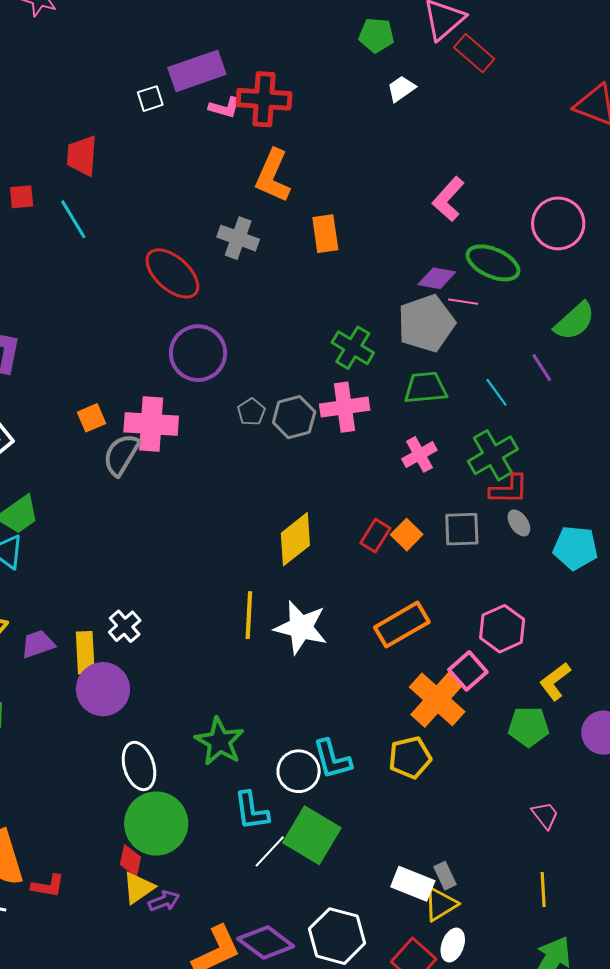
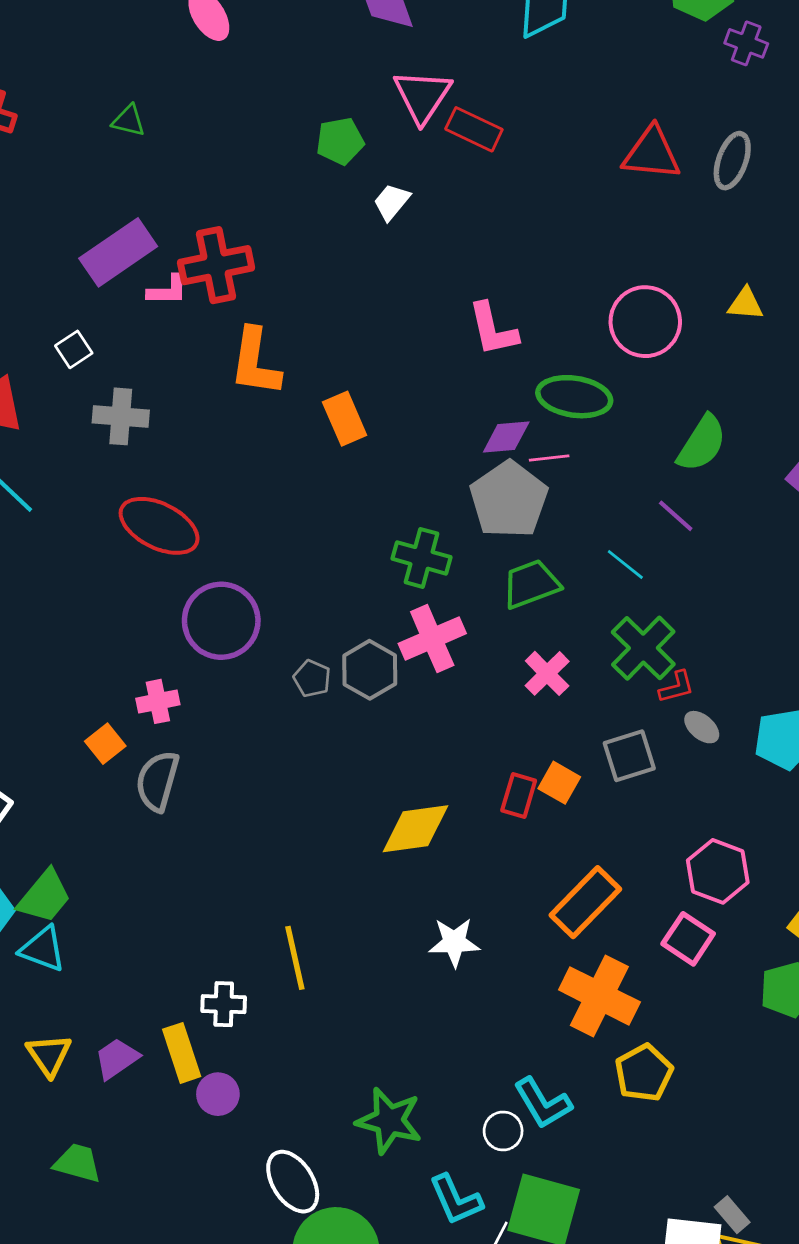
white square: (150, 99) -> (74, 349), moved
pink L-shape: (448, 199) -> (493, 329), turned -39
gray cross: (238, 238) -> (121, 416), moved
pink cross: (151, 424) -> (158, 701), moved, size x0.6
red L-shape: (509, 489) -> (677, 687), size x0.7
yellow diamond: (295, 539) -> (415, 829), turned 46
yellow line: (249, 615) -> (295, 958), moved
white cross: (125, 626) -> (224, 1004), turned -32
white star: (301, 627) -> (454, 942), size x0.7
purple circle: (103, 689) -> (218, 1094), size x0.6
orange cross: (437, 699) -> (599, 996), moved
white circle: (299, 771) -> (503, 1131), size x0.7

